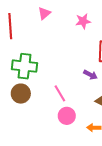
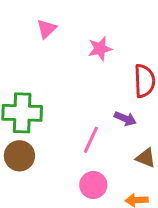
pink star: (83, 21) -> (100, 49), moved
pink line: (60, 93) -> (91, 140), moved, turned 60

